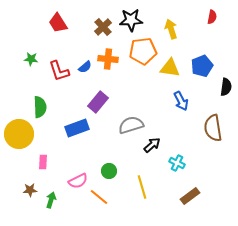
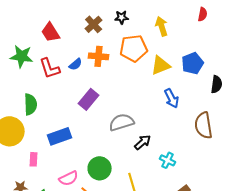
black star: (131, 20) -> (122, 17), size x0.6
red trapezoid: (58, 23) -> (51, 32), moved
green star: (31, 59) -> (22, 56), size x1.6
yellow triangle: (170, 68) -> (161, 65), turned -30
blue rectangle: (77, 128) -> (60, 136), moved
green circle: (109, 171) -> (100, 168), size x1.5

